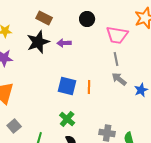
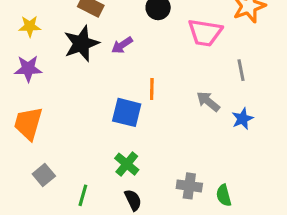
purple arrow: (64, 43) -> (122, 45), turned -32
gray line: (116, 59) -> (241, 70), moved
orange line: (89, 87) -> (152, 89), moved

